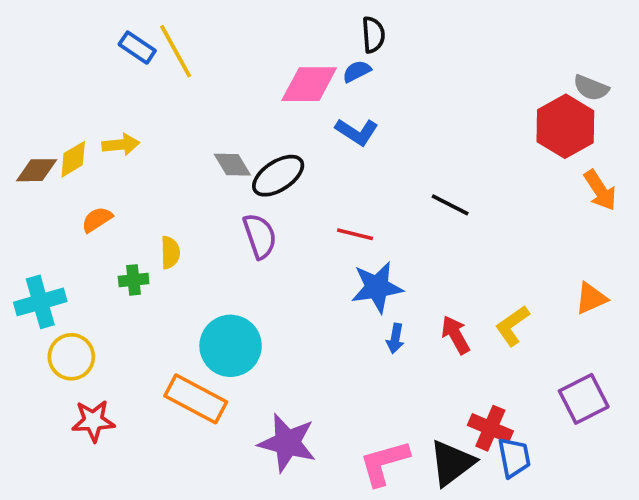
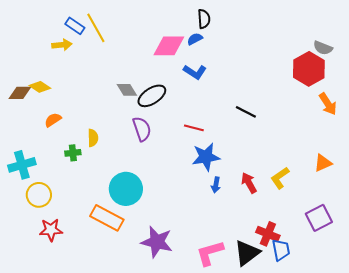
yellow arrow: (121, 145) -> (62, 45), moved
yellow diamond: (73, 159) -> (40, 87), turned 65

